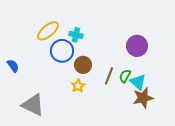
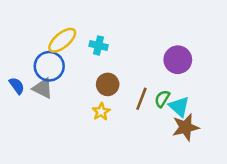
blue circle: (62, 51) -> (49, 66), moved
gray triangle: (33, 105) -> (43, 88), moved, size x0.7

